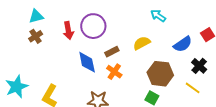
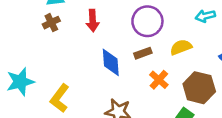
cyan arrow: (158, 16) -> (205, 16), turned -56
purple circle: (93, 26) -> (147, 21), moved
orange cross: (114, 72) -> (159, 80), moved

